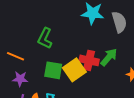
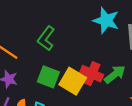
yellow square: (74, 70) -> (73, 81), turned -35

